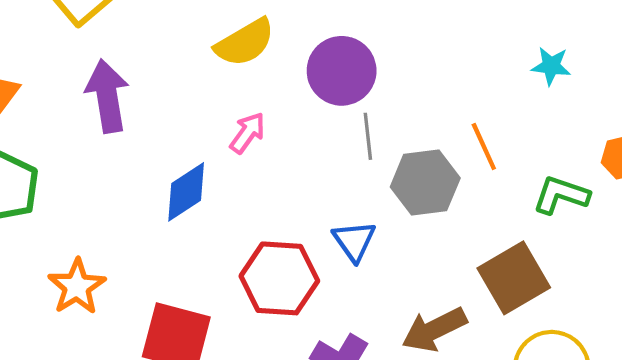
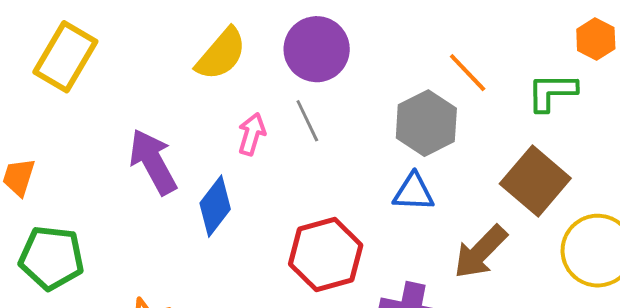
purple arrow: (107, 96) -> (153, 162), moved
gray line: (368, 136) -> (307, 121), moved
blue triangle: (354, 241) -> (414, 192), moved, turned -33

